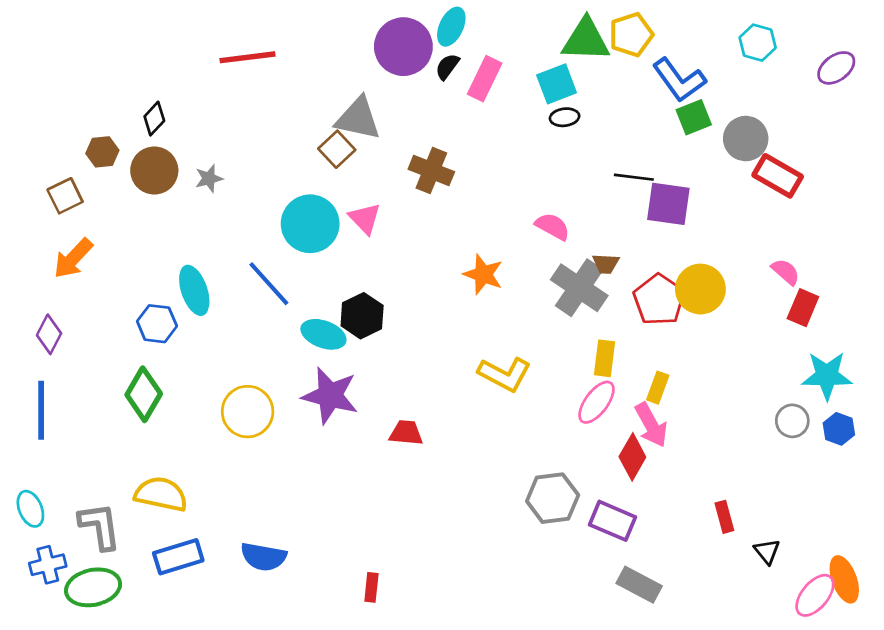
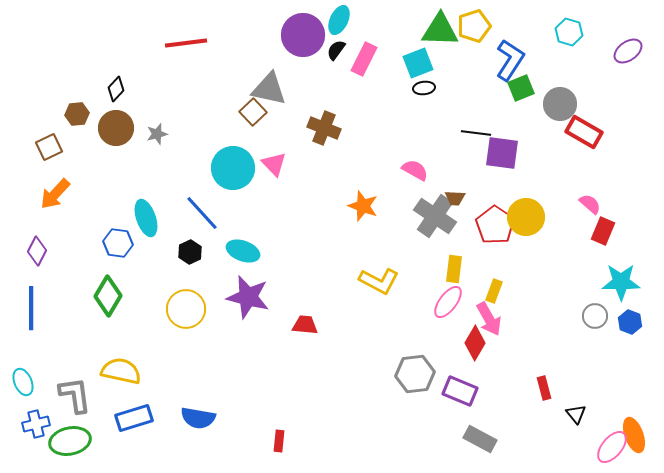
blue L-shape: (679, 80) -> (510, 60), turned -111
black hexagon: (362, 316) -> (190, 252), moved, size x0.7

